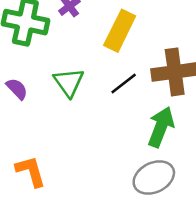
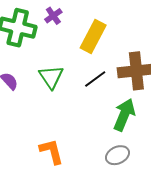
orange L-shape: (31, 171) -> (51, 151), moved
gray ellipse: (154, 177) -> (117, 155), size x0.7

